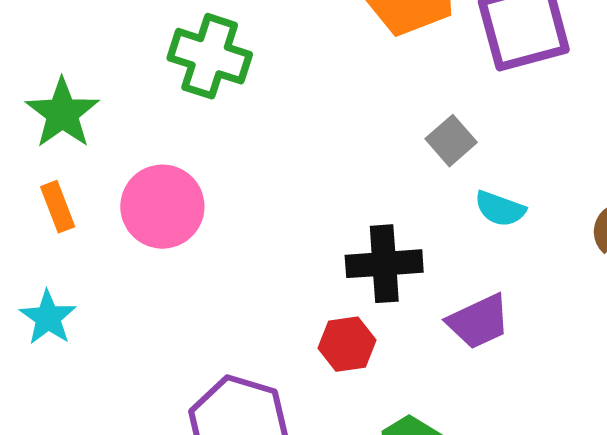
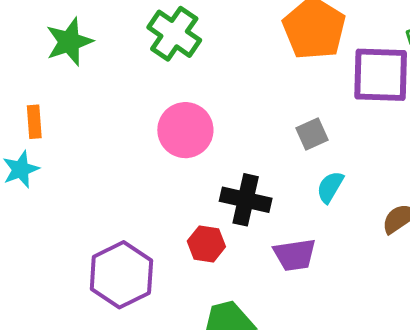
orange rectangle: (58, 207) -> (34, 122), moved
pink circle: (162, 207) -> (185, 130), moved
cyan semicircle: (500, 209) -> (330, 187), turned 84

